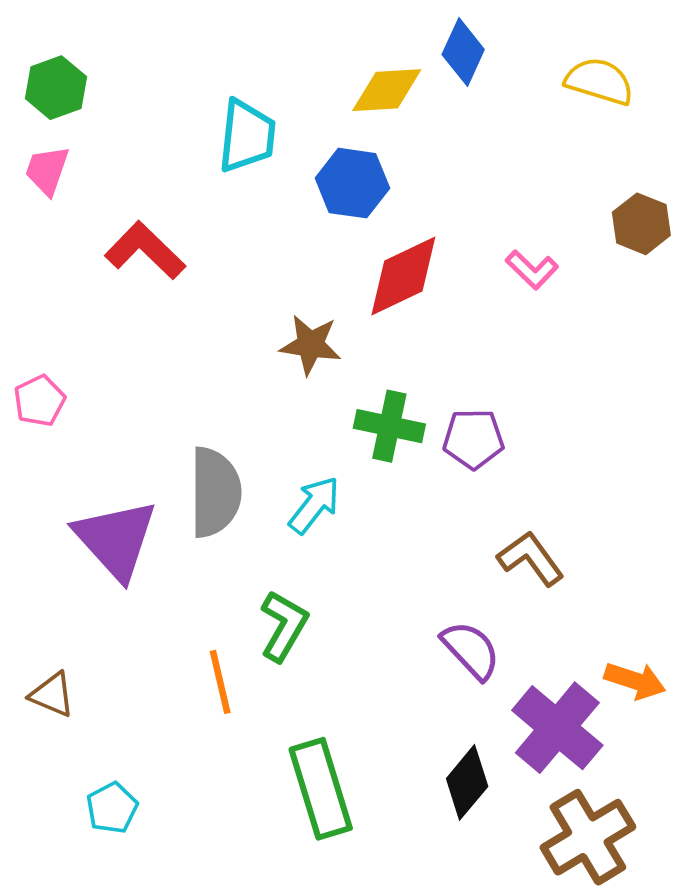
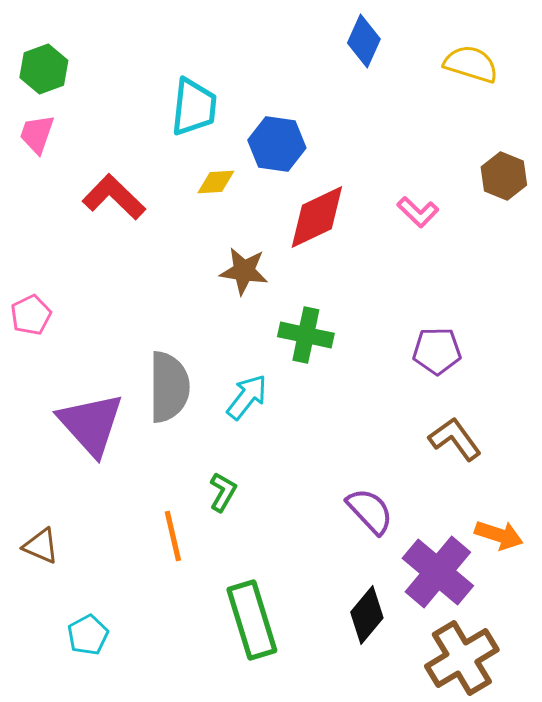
yellow diamond: (387, 90) -> (216, 182), moved, size x0.7
purple pentagon: (473, 439) -> (437, 351), moved
brown L-shape: (531, 558) -> (455, 439), moved
green L-shape: (284, 626) -> (223, 492), size x0.7

